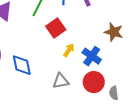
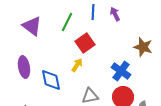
yellow arrow: (69, 50) -> (77, 65), moved

